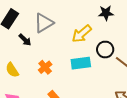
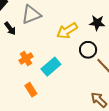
black star: (106, 13) -> (97, 23), moved
cyan rectangle: (81, 63) -> (51, 67), moved, turned -42

